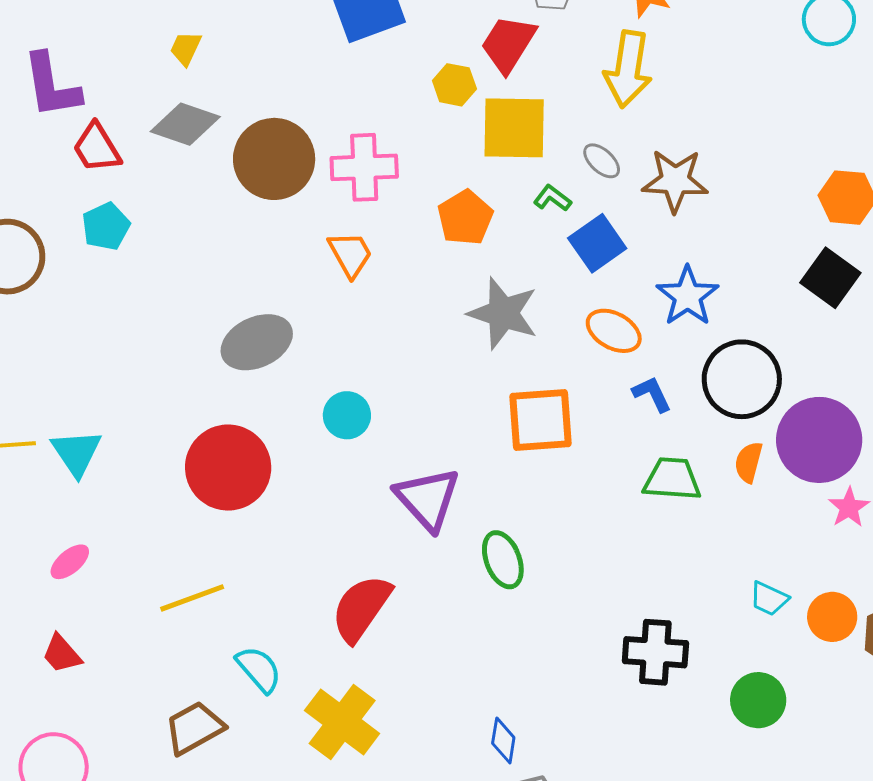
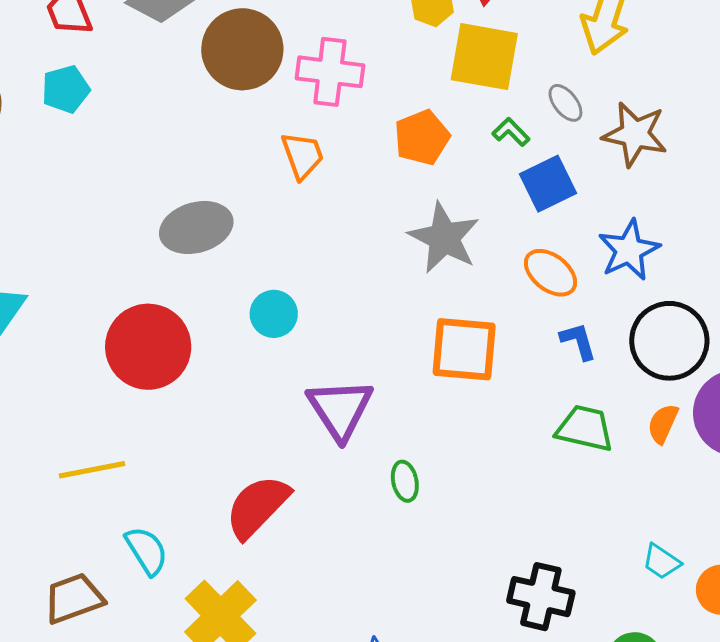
green ellipse: (503, 560) -> (405, 481), size x0.7

